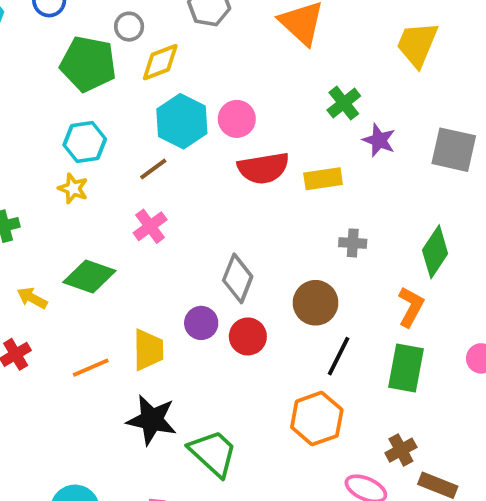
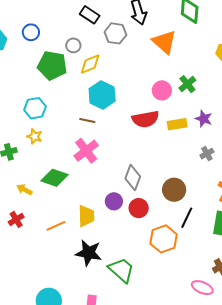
pink circle: (237, 119) -> (162, 90), moved
purple star: (379, 140) -> (204, 119), moved
cyan hexagon: (85, 142) -> (35, 108), moved
brown line: (153, 169) -> (87, 120), turned 49
yellow star: (73, 188) -> (35, 136), moved
pink cross: (150, 226) -> (86, 151), size x1.4
gray cross: (353, 243) -> (207, 154), moved, turned -32
orange hexagon: (317, 419) -> (164, 239), moved

